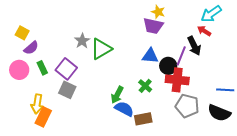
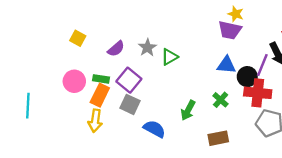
purple semicircle: (31, 48) -> (116, 49), moved
green triangle: (101, 49) -> (169, 57), size x0.7
green rectangle: (42, 68) -> (101, 79), turned -56
blue semicircle: (124, 109) -> (154, 129), moved
orange rectangle: (43, 117) -> (100, 95), moved

